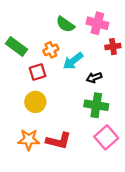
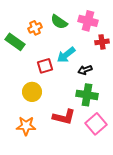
orange cross: (51, 50) -> (35, 28), moved
red square: (38, 72) -> (45, 66), moved
red L-shape: (59, 141) -> (64, 117), moved

